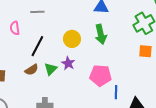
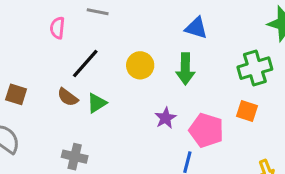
purple star: (68, 63) -> (166, 118), moved
brown semicircle: (32, 70) -> (68, 97), turned 56
pink pentagon: (100, 75) -> (206, 130), moved

